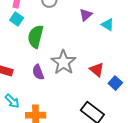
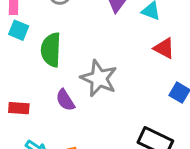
red triangle: (97, 70) -> (164, 48), moved

